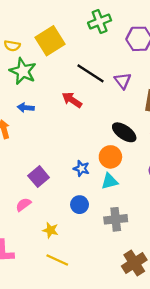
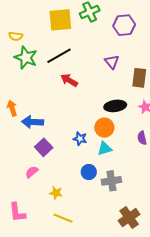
yellow square: (50, 41) -> (60, 20), moved, turned 30
black line: (91, 73) -> (59, 56), moved, turned -60
blue arrow: (26, 108) -> (33, 122), moved, size x1.5
black ellipse: (124, 132) -> (115, 106), turned -40
blue circle: (80, 205) -> (89, 172), moved

